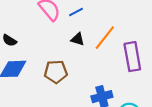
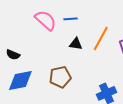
blue line: (76, 12) -> (70, 19), turned 32

